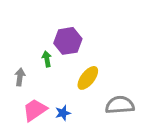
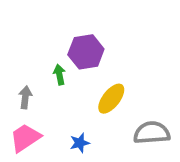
pink trapezoid: (35, 110) -> (25, 138), moved

